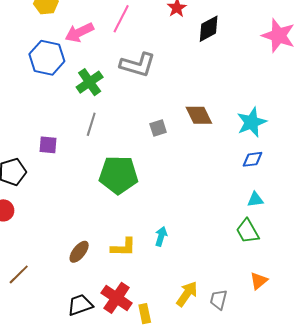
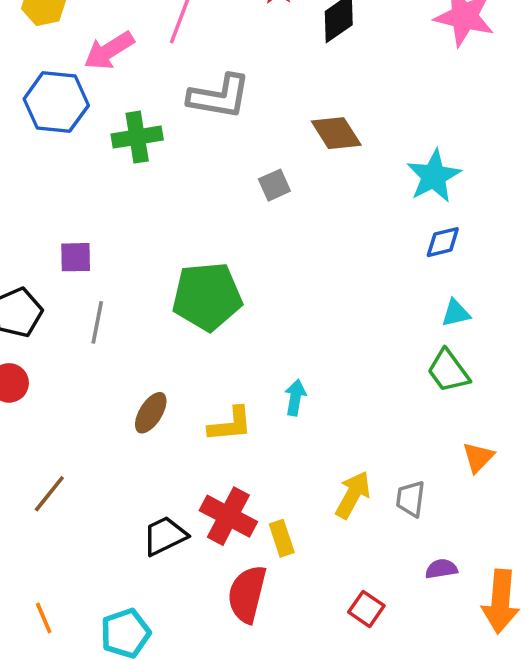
green cross: (90, 82) -> (137, 137), turned 32
brown diamond: (199, 115) -> (336, 133), moved
gray line: (91, 124) -> (97, 322), moved
gray square: (158, 128) -> (274, 185), moved
brown ellipse: (79, 252) -> (151, 413), moved

